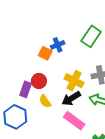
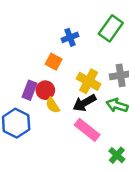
orange square: (45, 53) -> (54, 62), moved
red circle: (39, 81) -> (45, 90), moved

